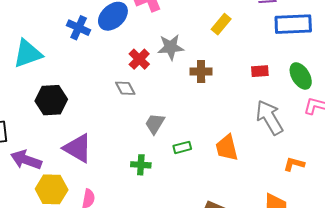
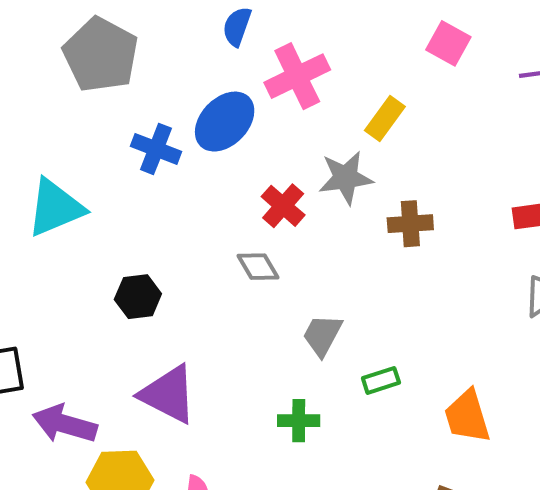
yellow rectangle: (221, 24) -> (385, 118), moved
black hexagon: (51, 100) -> (138, 297), moved, size x0.7
orange trapezoid: (227, 148) -> (467, 416), moved

